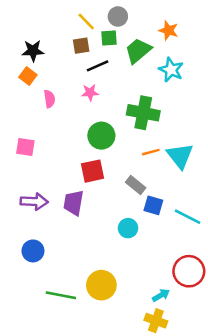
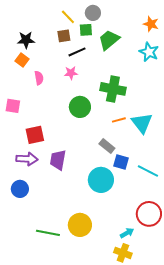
orange star: (169, 30) -> (151, 24), moved
cyan star: (171, 70) -> (149, 52), moved
pink square: (25, 147) -> (13, 106), moved
red square: (93, 171) -> (35, 135), moved
cyan circle: (128, 228) -> (101, 180), size x1.6
blue circle: (33, 251) -> (20, 189), moved

